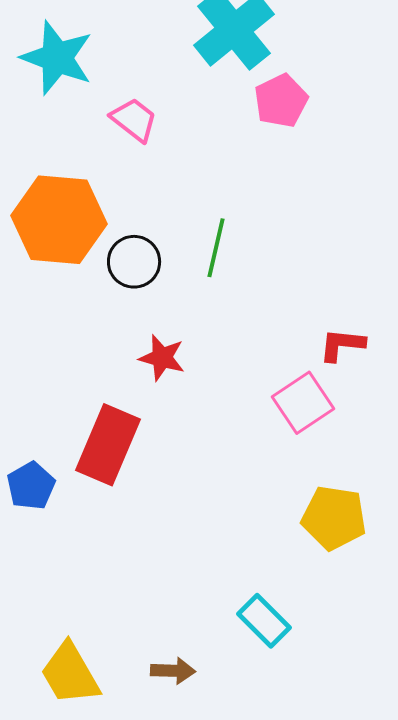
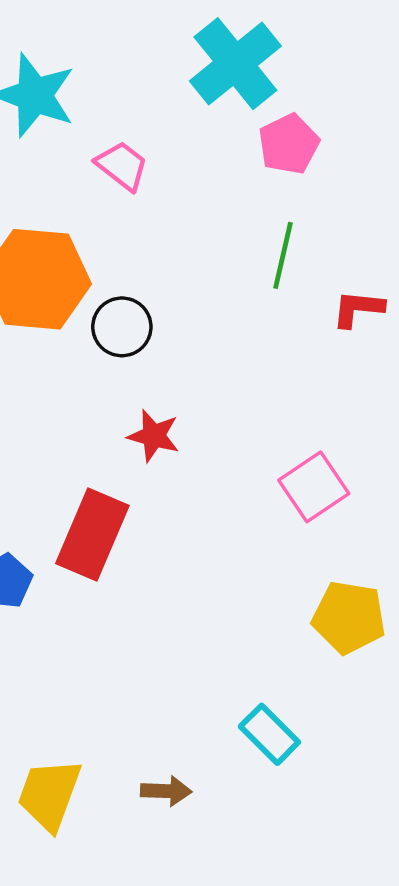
green line: (216, 248) -> (283, 255), moved
red L-shape: (342, 345) -> (358, 309), moved
yellow trapezoid: (70, 674) -> (49, 794), turned 50

